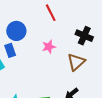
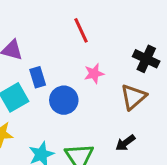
red line: (51, 13) -> (81, 30), moved
blue circle: (16, 31) -> (64, 100), moved

